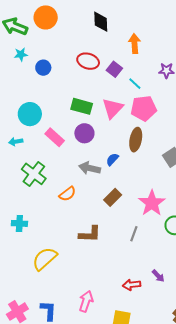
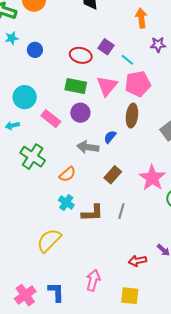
orange arrow: (135, 44) -> (141, 18), moved
red ellipse: (88, 61) -> (81, 55), moved
cyan cross: (19, 223) -> (66, 203), moved, turned 35
gray line: (134, 234) -> (121, 211), moved

